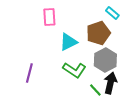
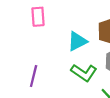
pink rectangle: (49, 17) -> (38, 17), moved

